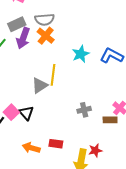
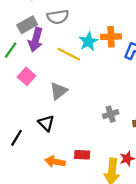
orange cross: (46, 36) -> (111, 37), moved, turned -36
cyan star: (81, 54) -> (88, 41), moved
yellow line: (53, 75) -> (69, 54), moved, turned -65
pink square: (11, 112) -> (27, 76), moved

